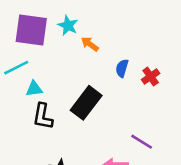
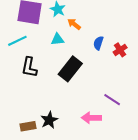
cyan triangle: (34, 89) -> (57, 39), moved
black L-shape: (43, 116) -> (29, 67), moved

